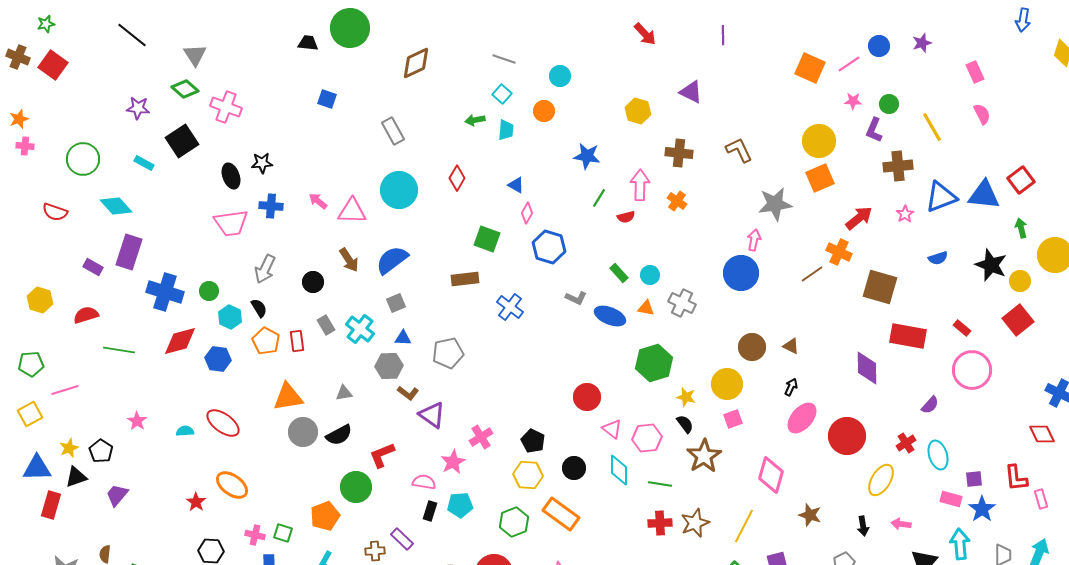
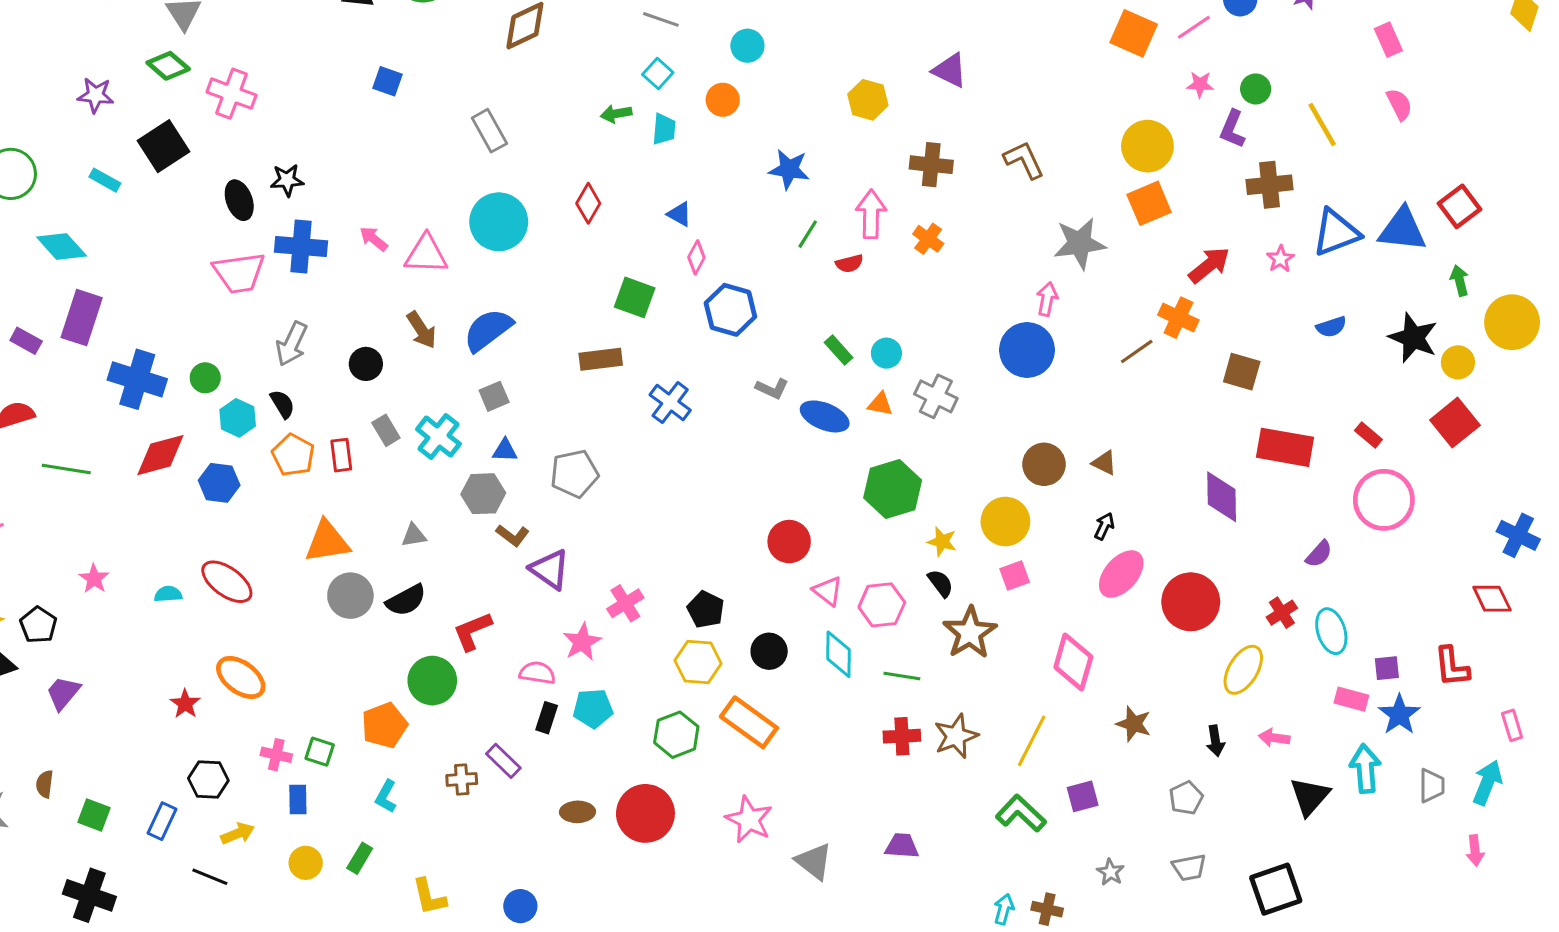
blue cross: (271, 206) -> (301, 247), size x1.4
brown square: (880, 287) -> (1242, 372), size x0.7
pink rectangle: (1041, 499) -> (1512, 725), moved

